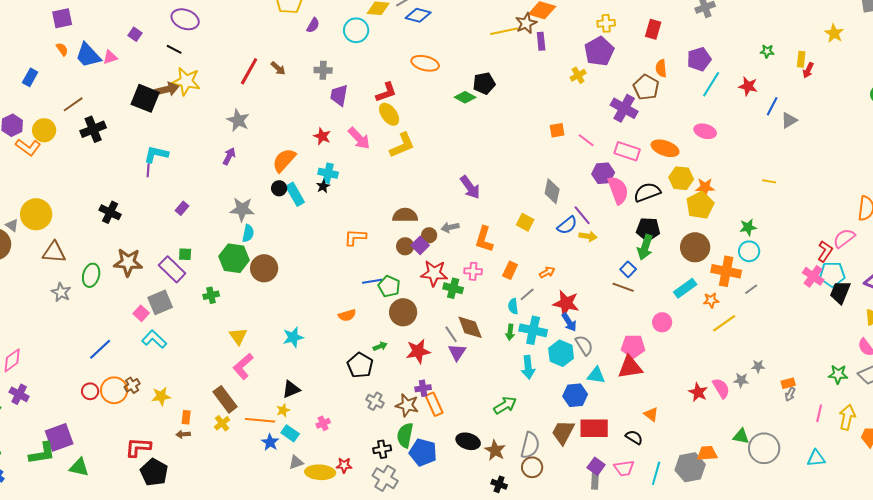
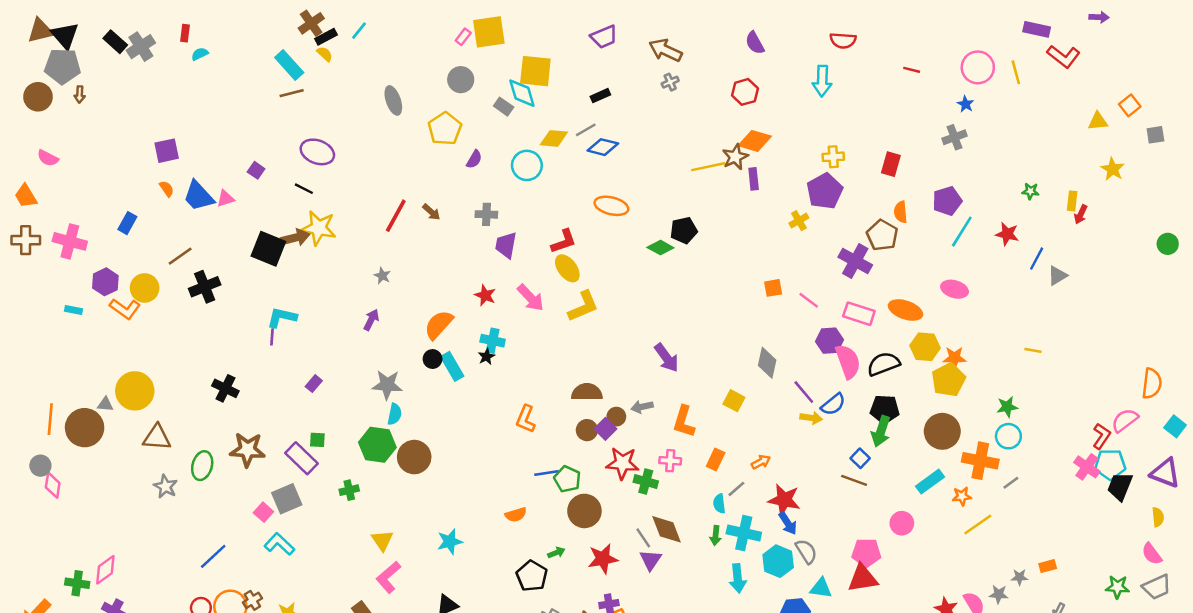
gray star: (238, 120) -> (382, 276), size x0.6
gray triangle: (12, 225) -> (105, 404), turned -32
blue semicircle: (567, 225) -> (833, 404), moved
orange L-shape: (355, 237) -> (526, 419), turned -70
orange rectangle: (788, 383) -> (1048, 566), moved

